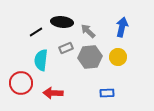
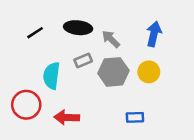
black line: (36, 32) -> (35, 33), moved

